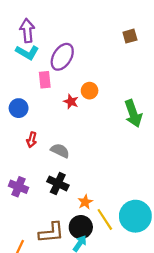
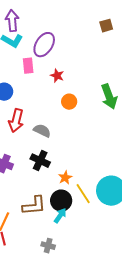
orange circle: (90, 91) -> (69, 102), moved
red star: (71, 102) -> (57, 76), moved
red arrow: (32, 140) -> (16, 121), size x1.6

